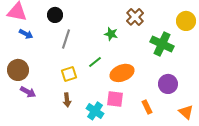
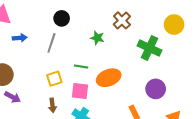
black circle: (55, 15) -> (62, 18), moved
blue arrow: (26, 34) -> (20, 38), moved, turned -32
green line: (95, 62) -> (81, 66), turned 48
pink square: (115, 99) -> (80, 91), moved

